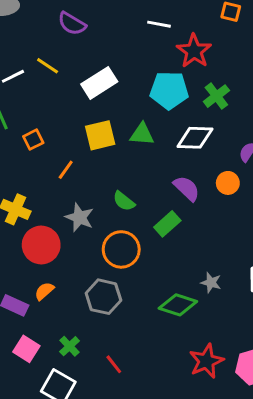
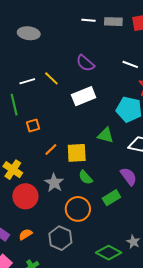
purple semicircle: (72, 24) -> (85, 63), moved
yellow square: (100, 135) -> (77, 153), moved
orange semicircle: (44, 291) -> (26, 234), moved

